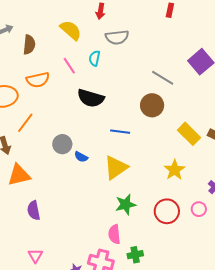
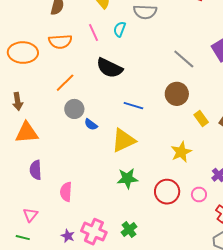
brown circle: (152, 105) -> (177, 94), moved
orange line: (25, 123) -> (65, 83), moved
yellow rectangle: (189, 134) -> (201, 119), size x0.7
pink semicircle: (114, 234) -> (66, 192), moved
green cross: (135, 255) -> (129, 230), turned -35

